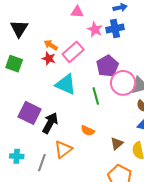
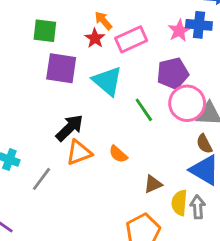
pink star: (95, 29) -> (179, 31), moved
green square: (14, 64) -> (45, 31), turned -30
green line: (96, 96) -> (144, 110), turned -36
purple square: (29, 113) -> (61, 68), moved, turned -35
orange triangle: (63, 149) -> (79, 153), moved

